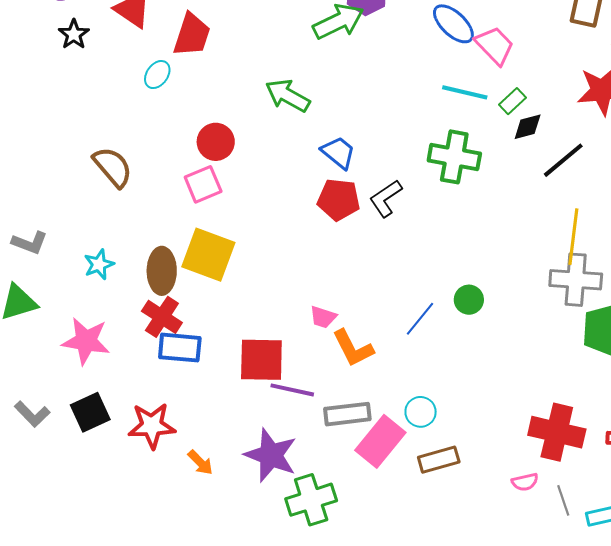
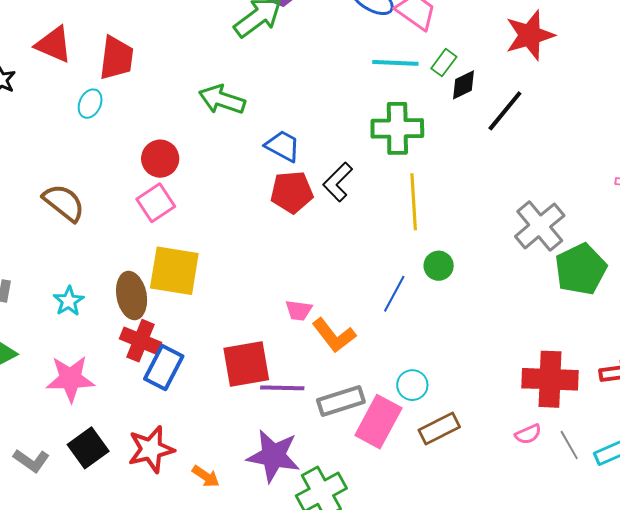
yellow line: (573, 237) -> (414, 202), moved
gray cross: (576, 280) -> (540, 226), turned -33
blue rectangle: (180, 348) -> (164, 367), turned -57

